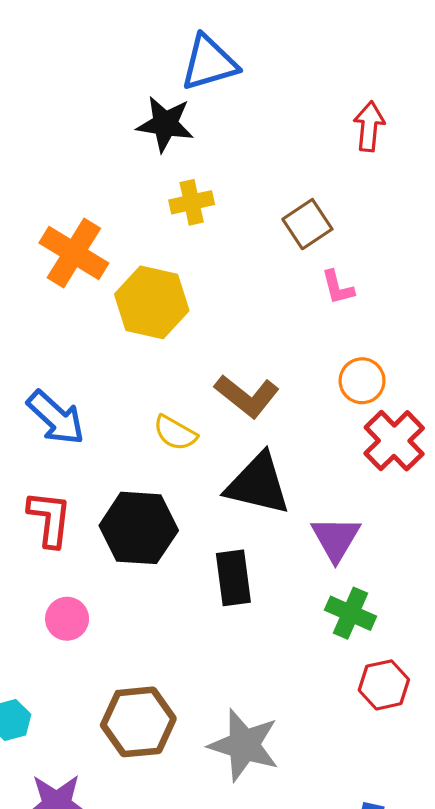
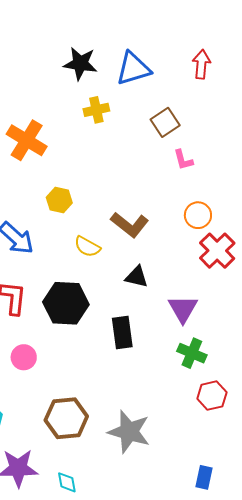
blue triangle: (209, 63) -> (133, 69), moved
yellow hexagon: (152, 302) -> (59, 200), moved, size x0.6
black triangle: (258, 484) -> (137, 277), size x0.6

